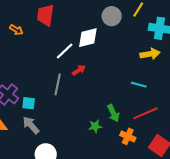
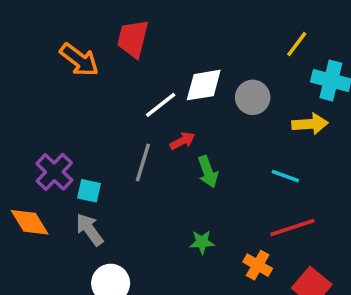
gray circle: (112, 16) -> (253, 97), moved
orange arrow: (16, 30) -> (79, 60), size x1.6
green arrow: (113, 113) -> (208, 172), moved

